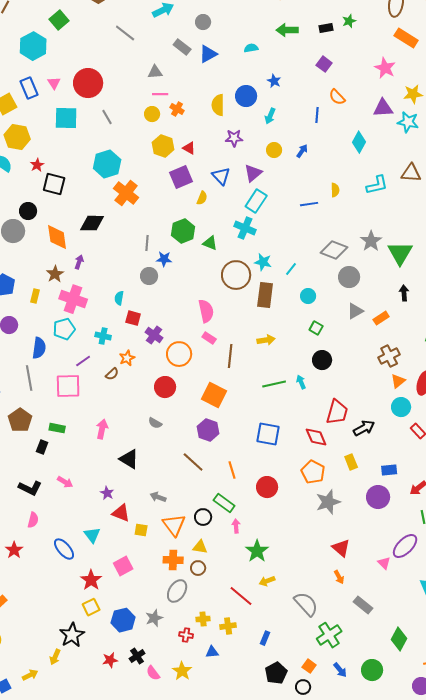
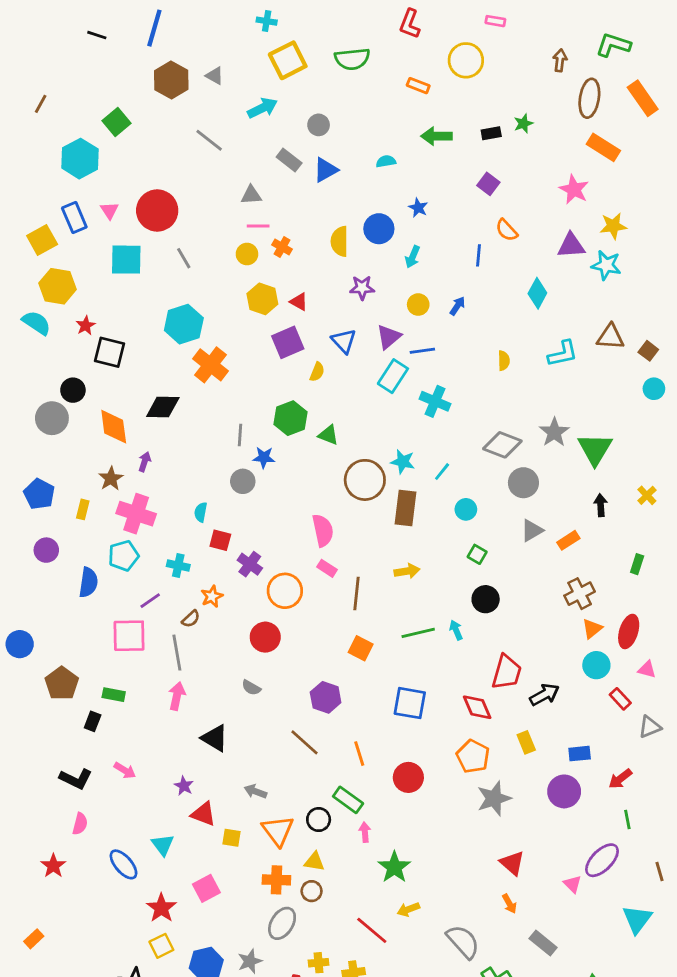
blue line: (309, 204) -> (422, 351), moved
cyan cross: (245, 228) -> (435, 401), moved
gray line: (29, 378) -> (177, 653), moved
orange square: (214, 395) -> (361, 648), moved, size x0.7

